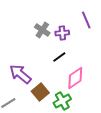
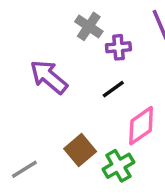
gray cross: (42, 30) -> (89, 26), moved
purple arrow: (20, 74) -> (49, 77), moved

